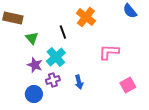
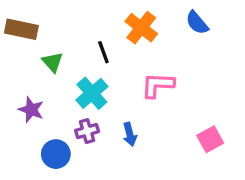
blue semicircle: (130, 11) -> (197, 23), moved
pink L-shape: (109, 52) -> (158, 85), moved
purple star: (35, 65) -> (31, 110), moved

